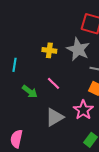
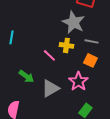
yellow cross: (49, 50) -> (66, 45), moved
green arrow: (30, 92) -> (26, 76), moved

